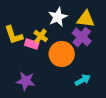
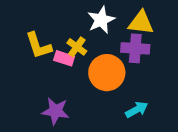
purple cross: (82, 37) -> (135, 48), turned -36

